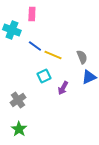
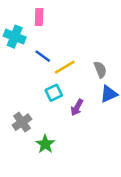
yellow line: (53, 55) -> (65, 67), turned -54
green star: (19, 129) -> (45, 144), moved

